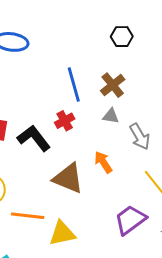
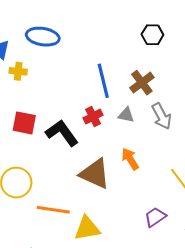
gray triangle: (111, 116) -> (126, 115), moved
gray arrow: (140, 137) -> (162, 116), moved
purple trapezoid: (130, 220) -> (155, 217), size x0.7

